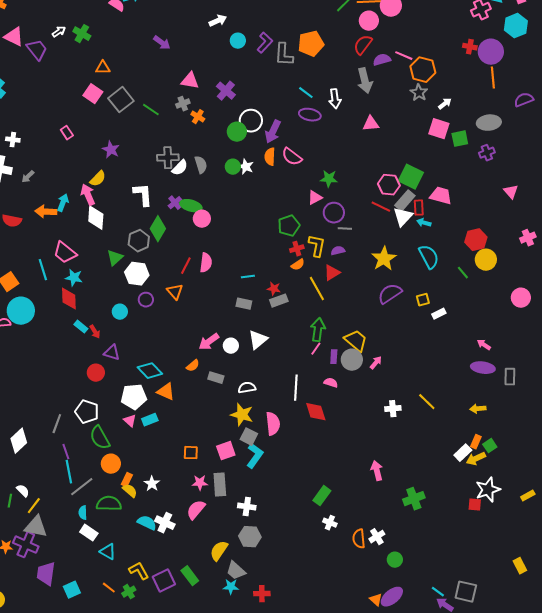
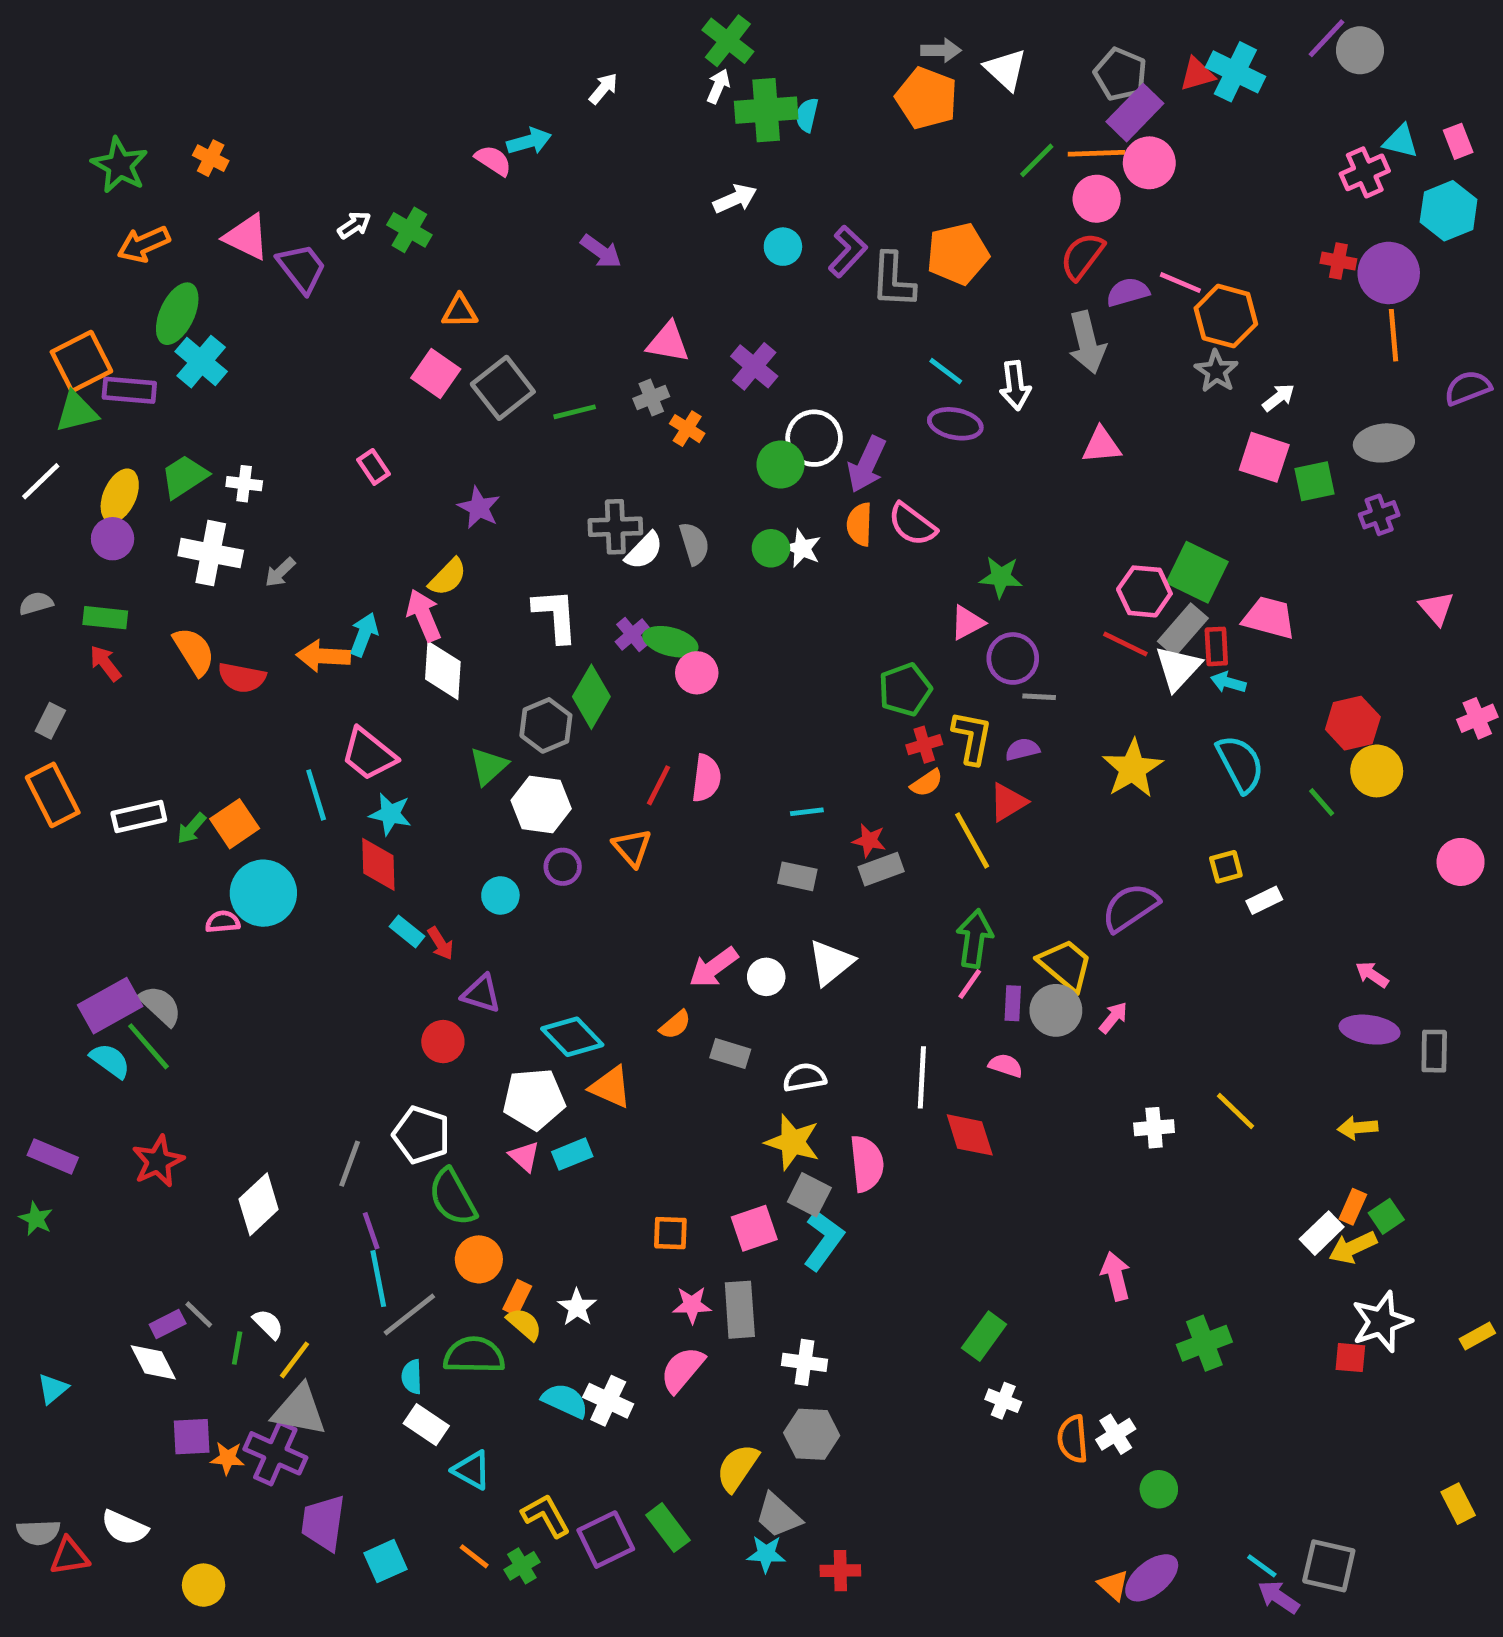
green line: (151, 110) -> (575, 412), turned -48
purple semicircle: (390, 294) -> (1130, 907), moved

